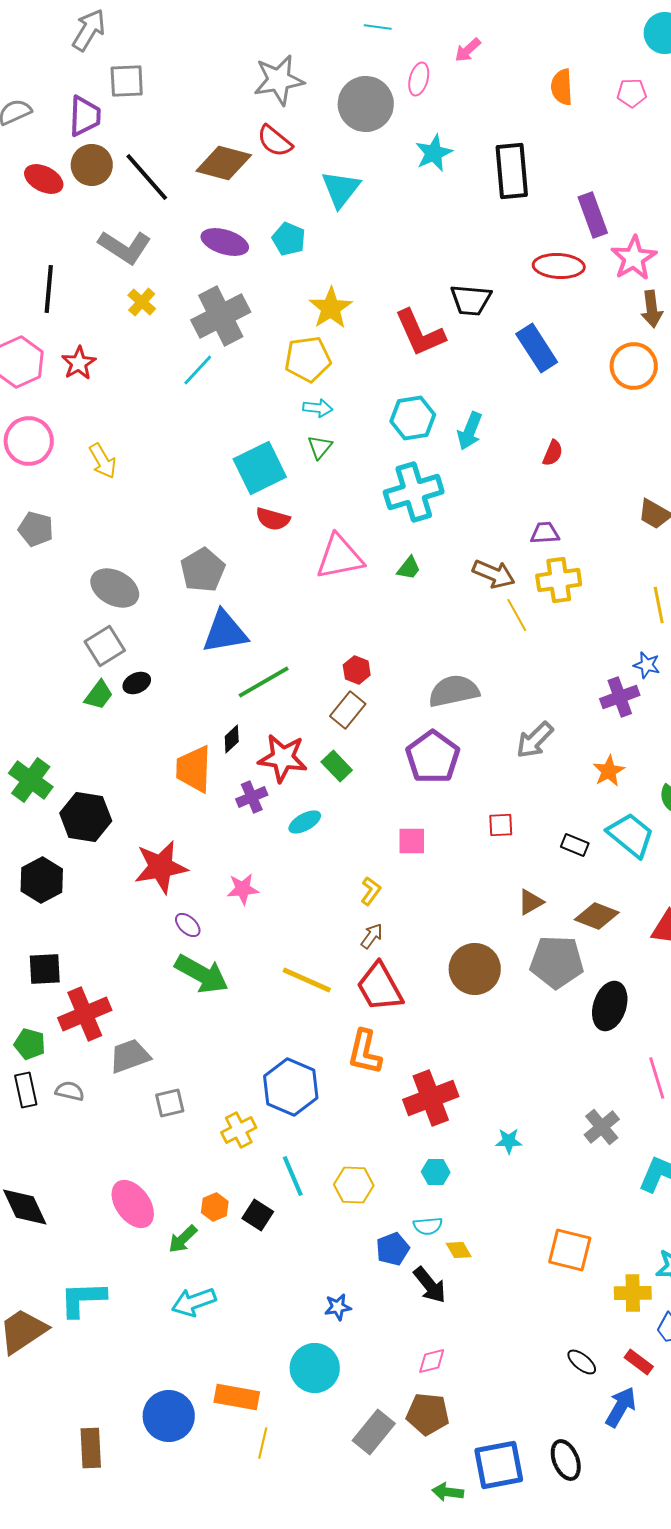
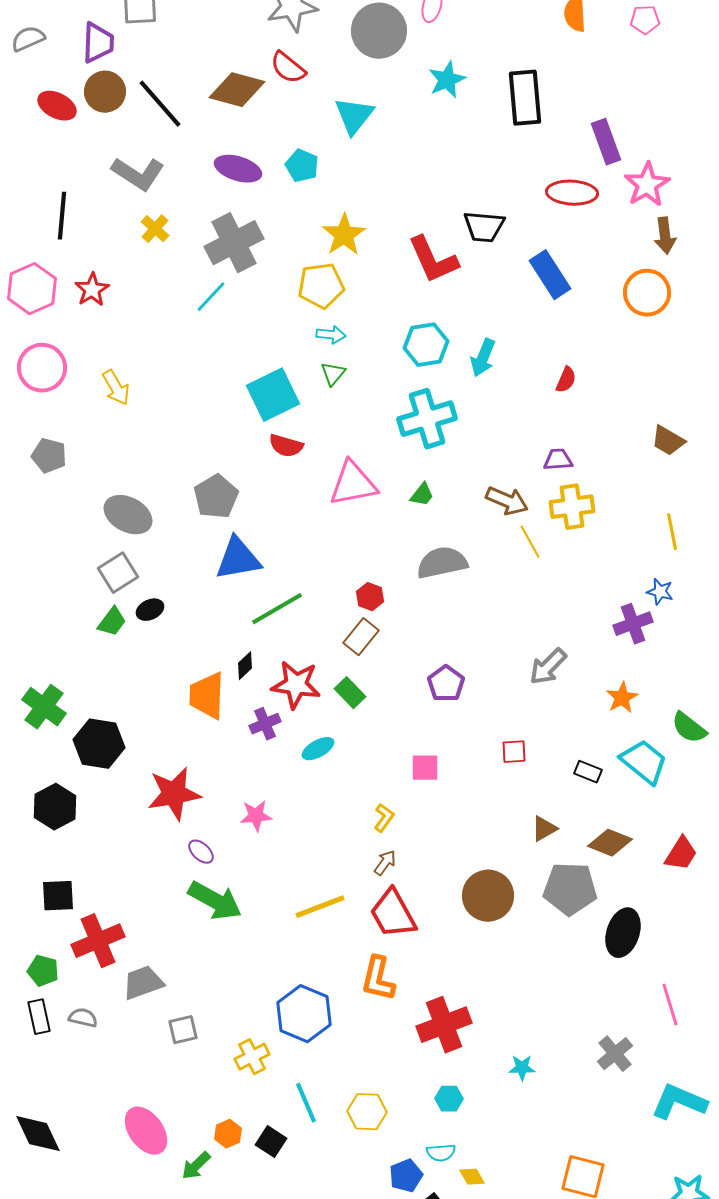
gray semicircle: (454, 691) -> (442, 563), moved
purple pentagon: (433, 757) -> (446, 684), size x0.7
yellow line: (307, 980) -> (320, 907), turned -45

